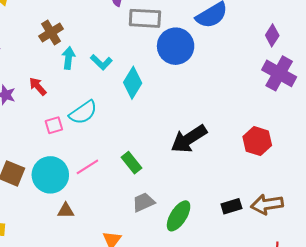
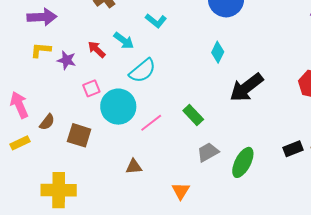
cyan arrow: (68, 58) -> (124, 41), moved, turned 125
cyan diamond: (133, 83) -> (218, 52), moved, size x0.7
pink square: (54, 125) -> (91, 88), moved
cyan circle: (50, 175) -> (118, 107), moved

